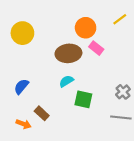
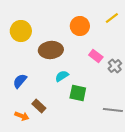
pink rectangle: (96, 48) -> (96, 56), moved
brown ellipse: (68, 53) -> (51, 50), moved
gray cross: (123, 92) -> (115, 66), moved

